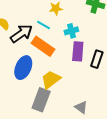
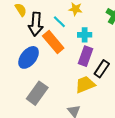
black arrow: (21, 34) -> (36, 24), turned 115
yellow trapezoid: (51, 80) -> (85, 84), moved

